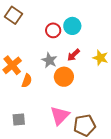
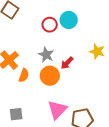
red arrow: (73, 55) -> (67, 63), moved
orange circle: (64, 77) -> (50, 76), moved

